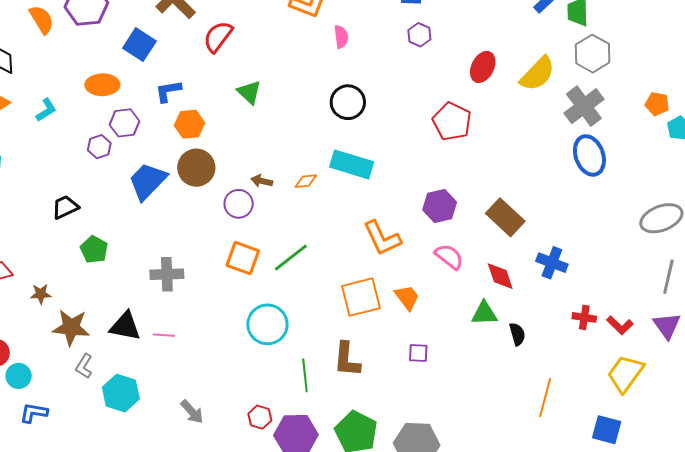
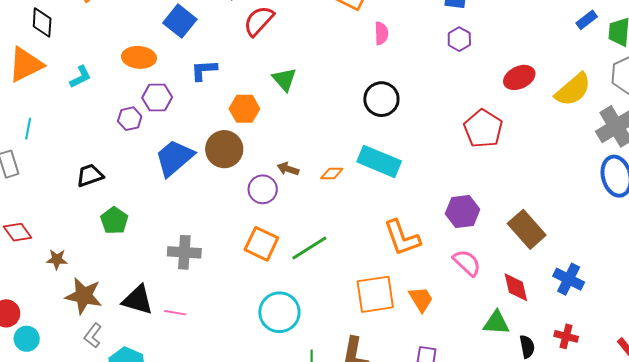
red ellipse: (483, 67) -> (519, 77), turned 32
orange hexagon: (190, 124) -> (244, 109), moved
red cross: (584, 317) -> (566, 336), moved

